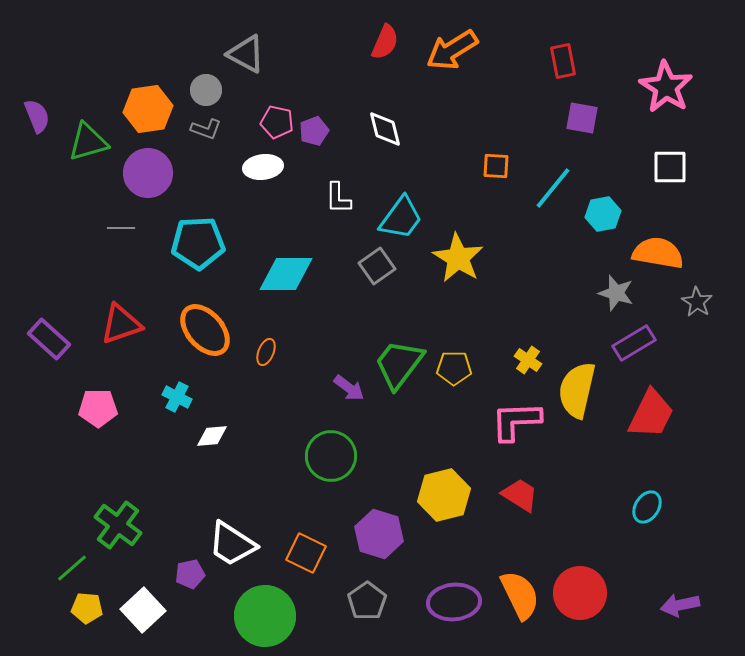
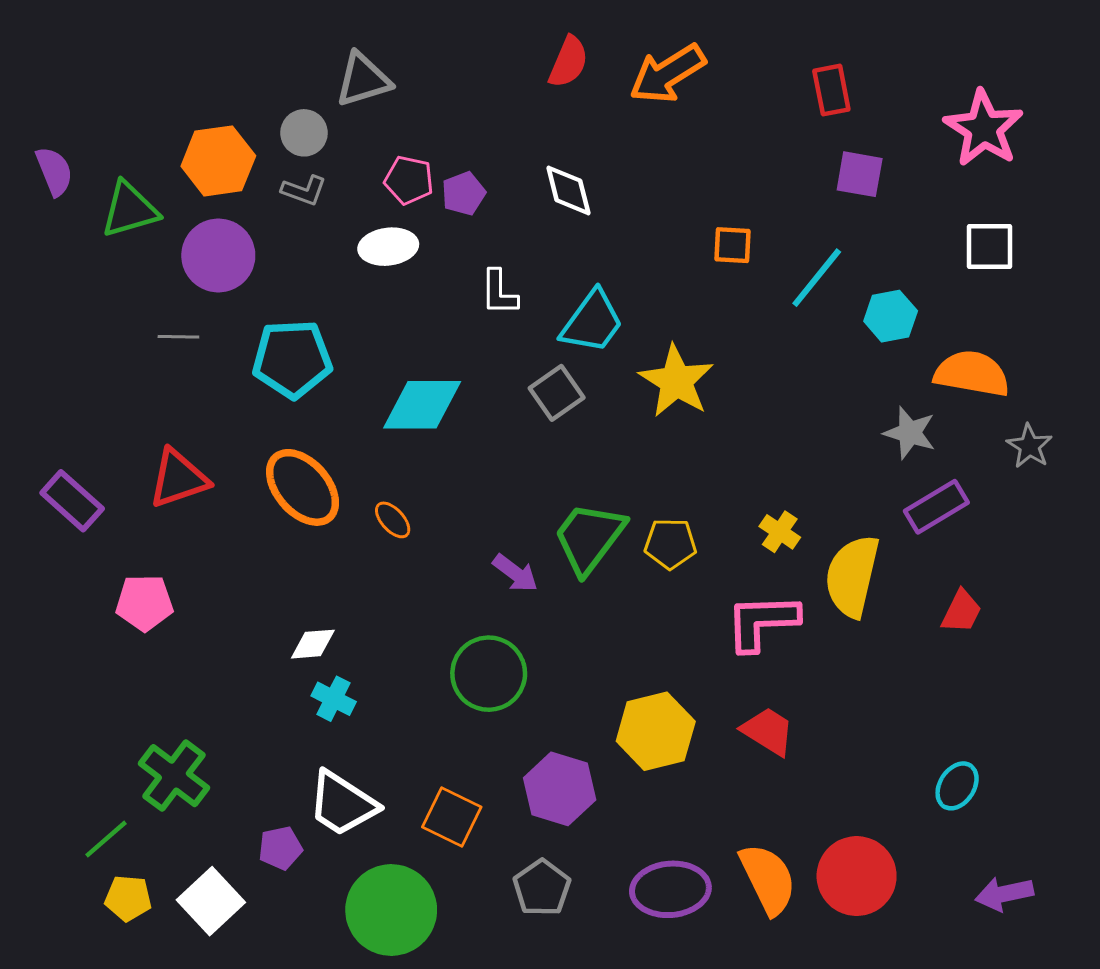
gray triangle: (246, 54) -> (363, 80), turned -45
orange ellipse: (266, 352) -> (393, 520), turned -64
cyan cross: (177, 397) -> (334, 699), moved
red trapezoid: (651, 414) -> (961, 612), size x0.6
cyan ellipse: (647, 507) -> (957, 786), moved

